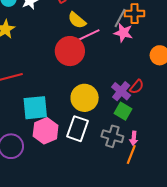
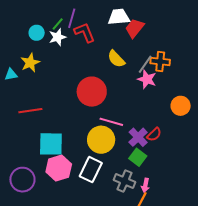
yellow semicircle: (77, 20) -> (116, 59), moved
pink line: (88, 35) -> (111, 122), moved, turned 35

